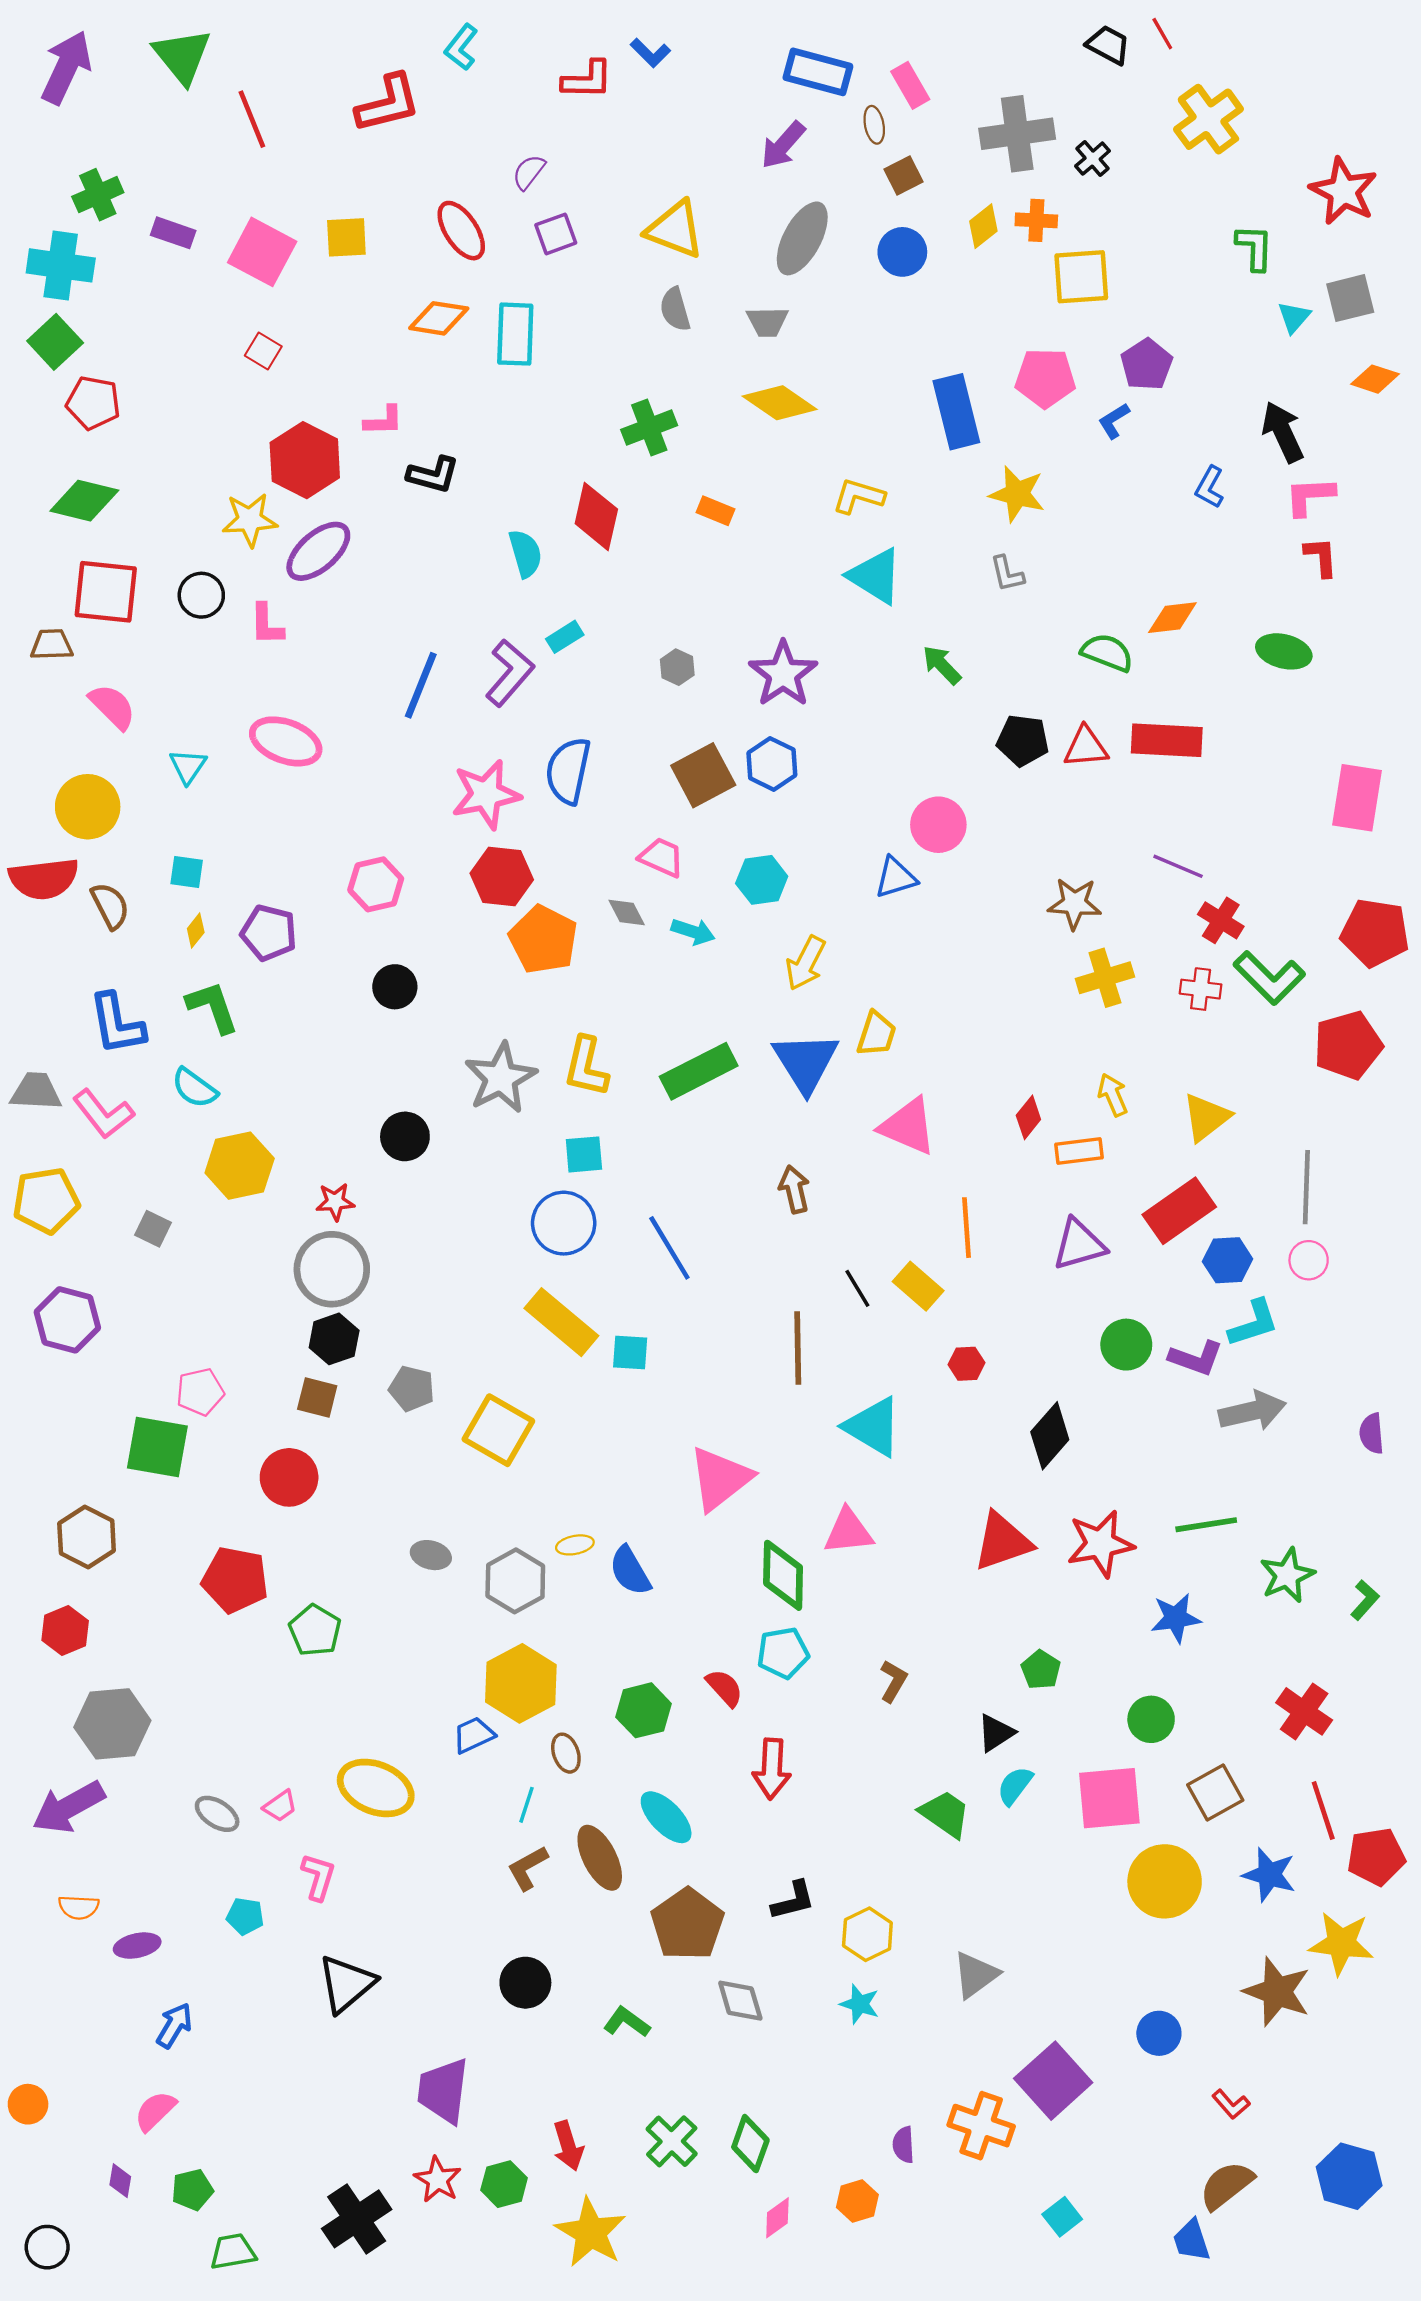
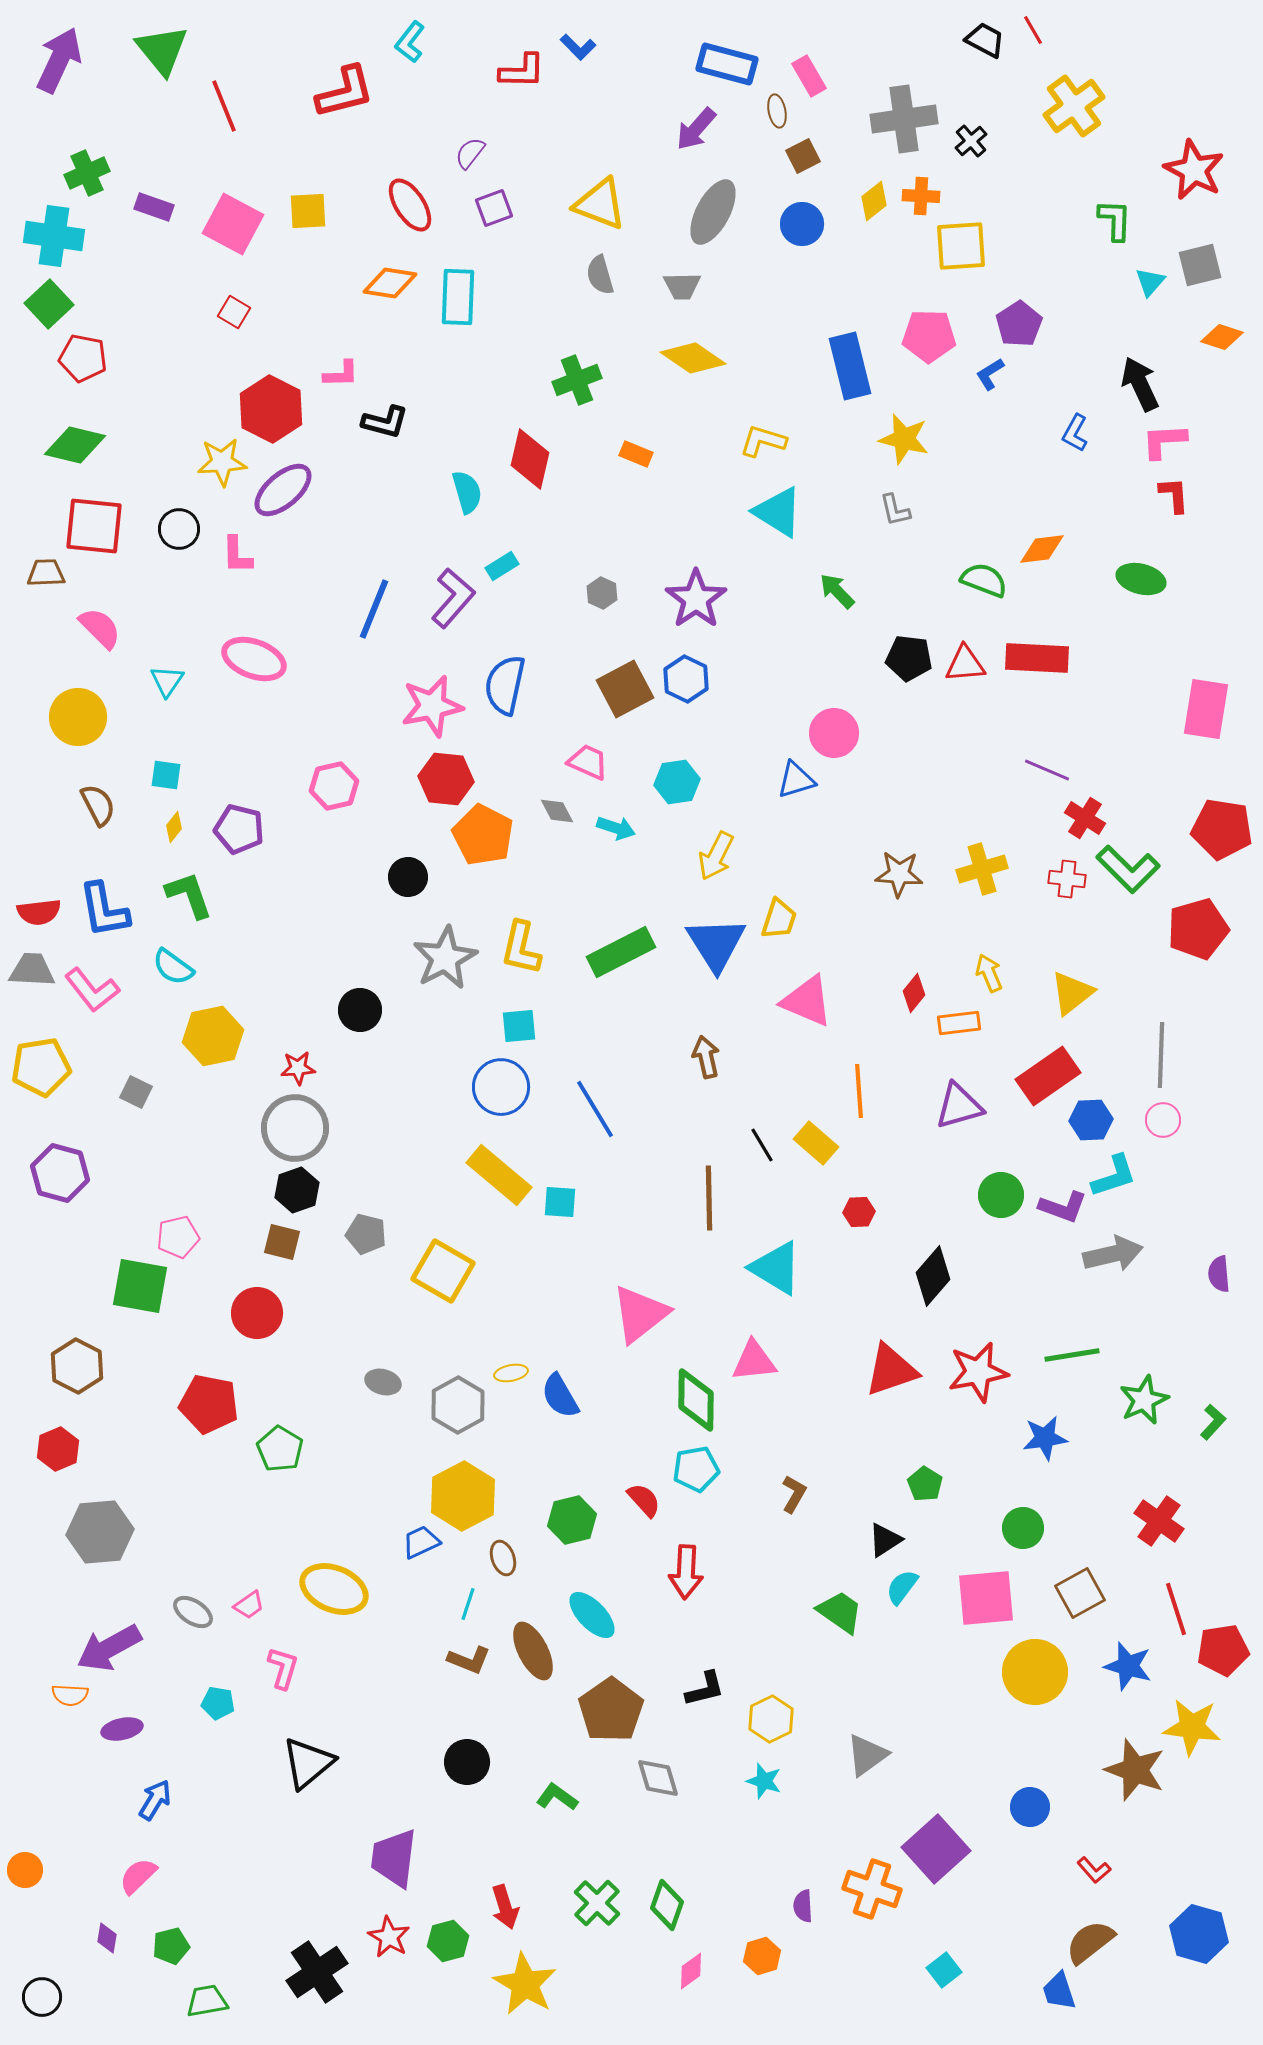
red semicircle: (44, 879) -> (39, 912), moved, size x0.7
brown star: (1075, 903) -> (899, 874), moved
black circle: (395, 987) -> (408, 877), moved
purple arrow: (69, 1807) -> (109, 1648), moved
brown L-shape: (528, 1868) -> (469, 1660), turned -129

